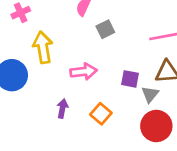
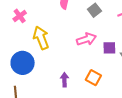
gray square: (105, 29) -> (94, 10), moved
pink arrow: (84, 72) -> (86, 39), moved

